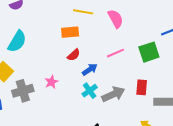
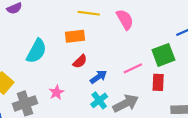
cyan semicircle: (17, 41) -> (36, 51), moved
pink line: (115, 53) -> (133, 68), moved
red rectangle: (142, 87) -> (158, 82), moved

